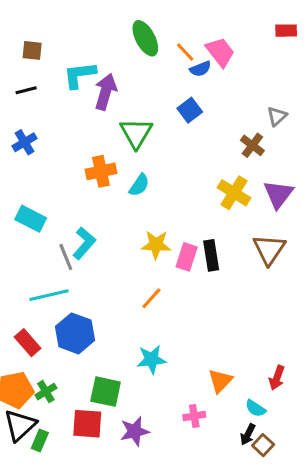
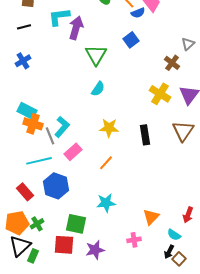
orange cross: (101, 171) -> (33, 124), moved, turned 30
pink rectangle: (187, 257) -> (73, 152), moved, turned 30

